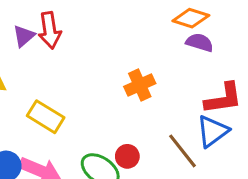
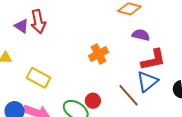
purple triangle: (24, 36) -> (22, 26), turned -42
purple semicircle: (200, 42) -> (141, 35), moved

